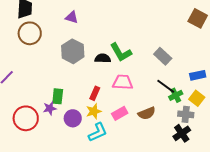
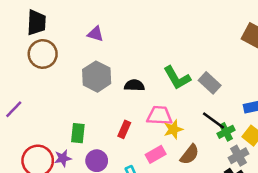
green L-shape: (121, 52) -> (177, 78), moved
purple star: (50, 108) -> (63, 158), moved
yellow star: (94, 111) -> (173, 129), moved
brown semicircle: (147, 113) -> (190, 154), turned -30
gray cross: (186, 114) -> (239, 156), turned -35

